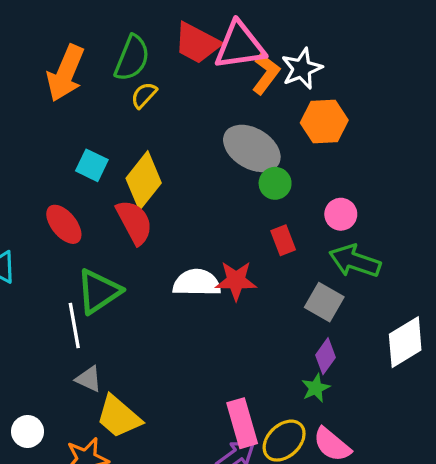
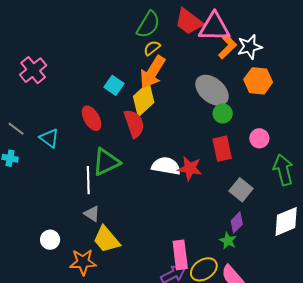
orange arrow: (66, 73) -> (152, 72), moved
red rectangle: (283, 240) -> (222, 149), size x1.4
green arrow: (355, 261) -> (283, 170), moved, turned 48
green star: (316, 388) -> (228, 241), turned -30

